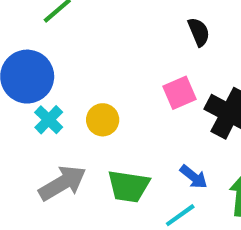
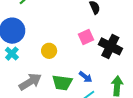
cyan cross: (49, 120) -> (12, 54), moved
blue arrow: (194, 177) -> (86, 77), moved

